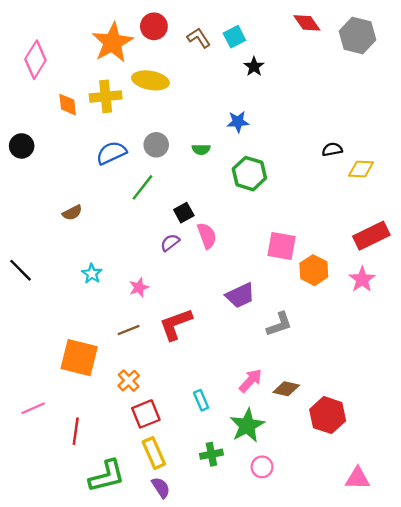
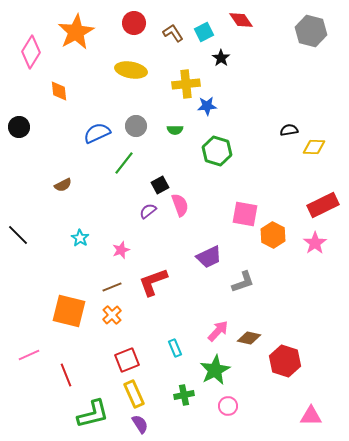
red diamond: (307, 23) -> (241, 20), moved
orange star: (113, 42) -> (76, 32), moved
yellow cross: (106, 96) -> (186, 84), moved
orange cross: (129, 381) -> (112, 315), moved
red line: (76, 431) -> (66, 375), turned -30

